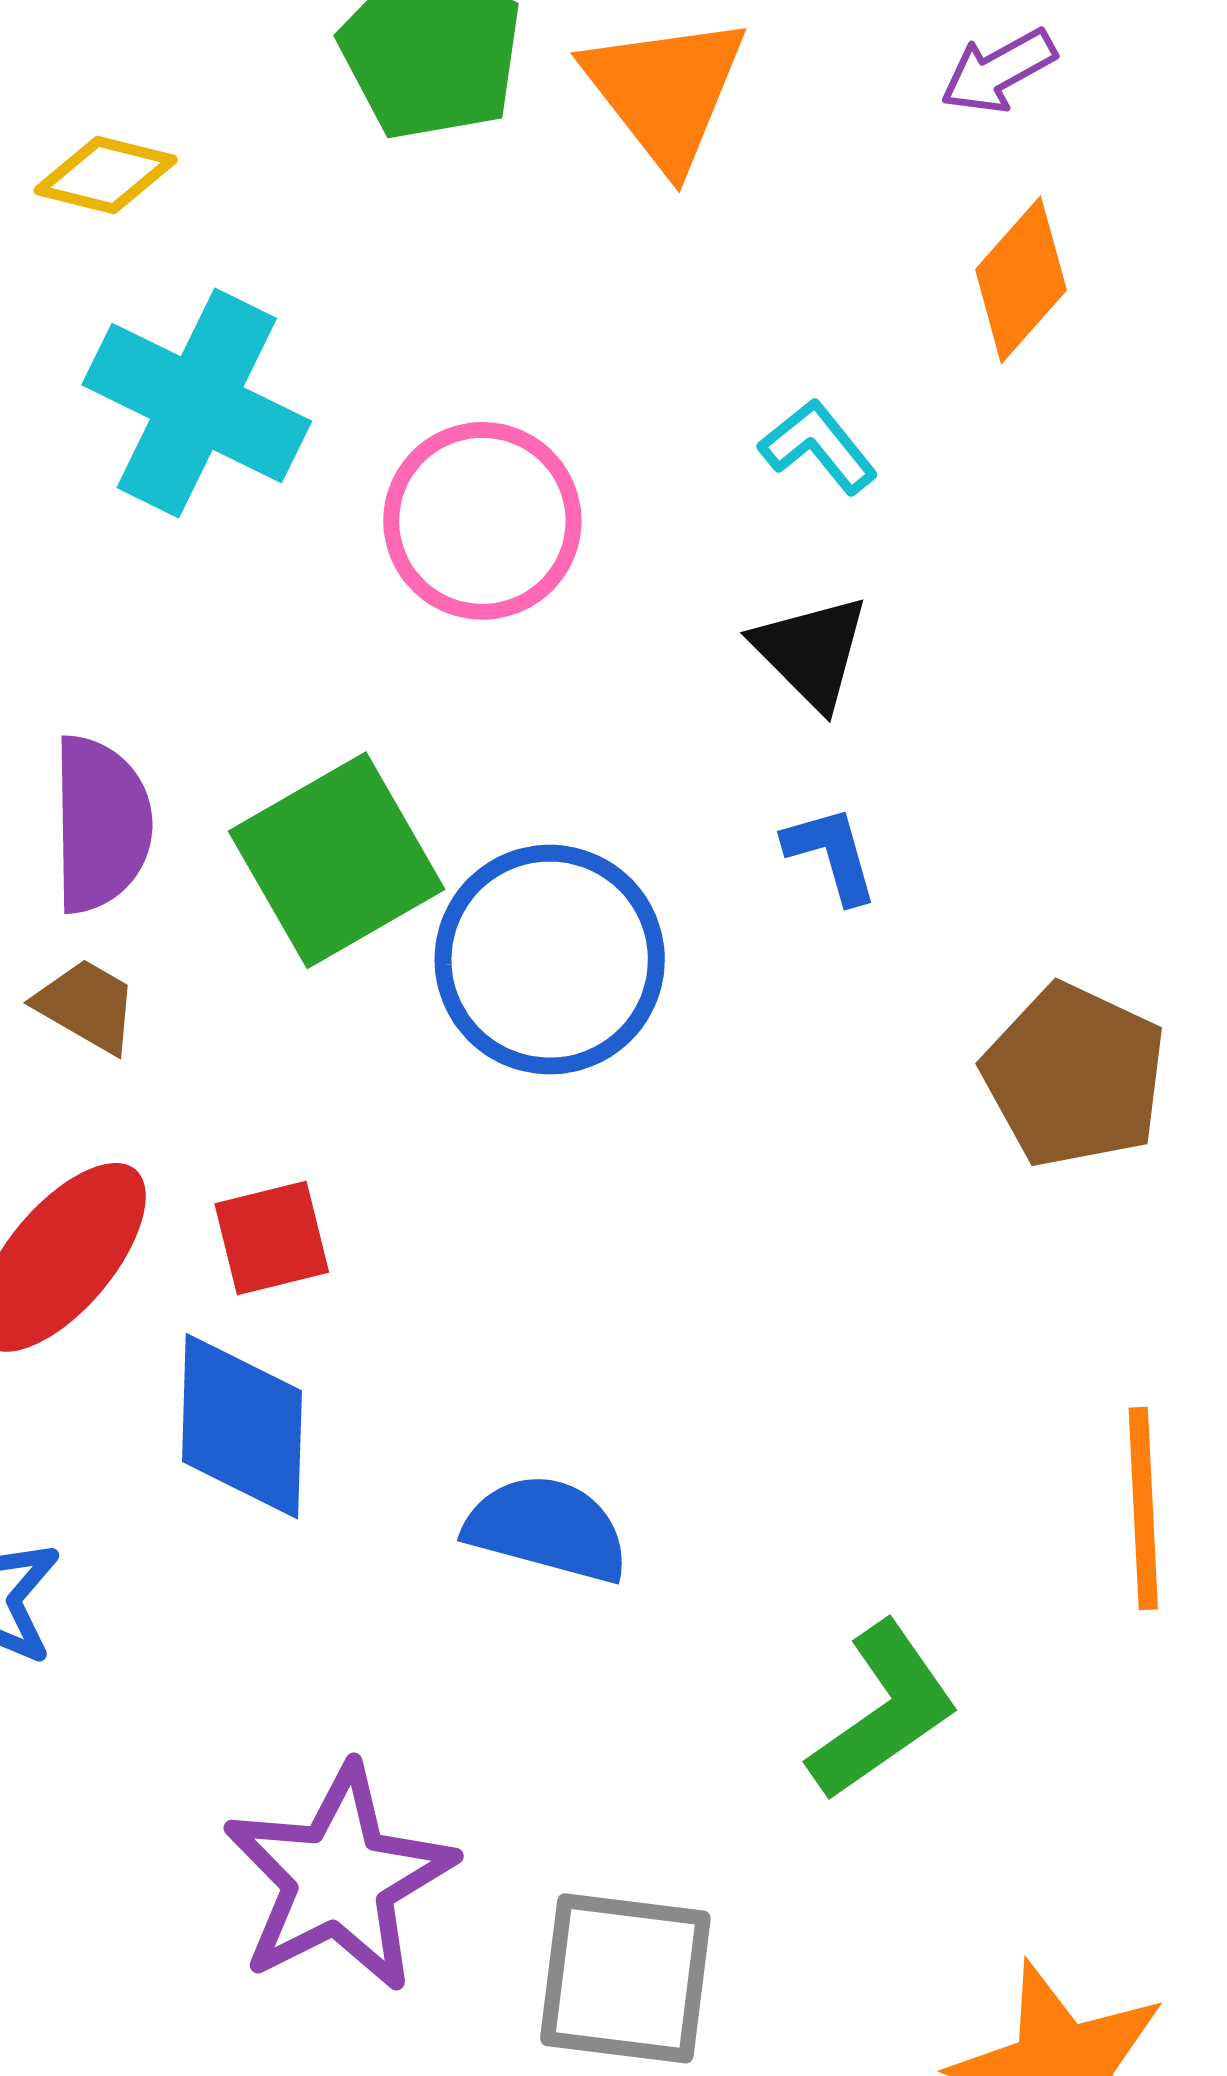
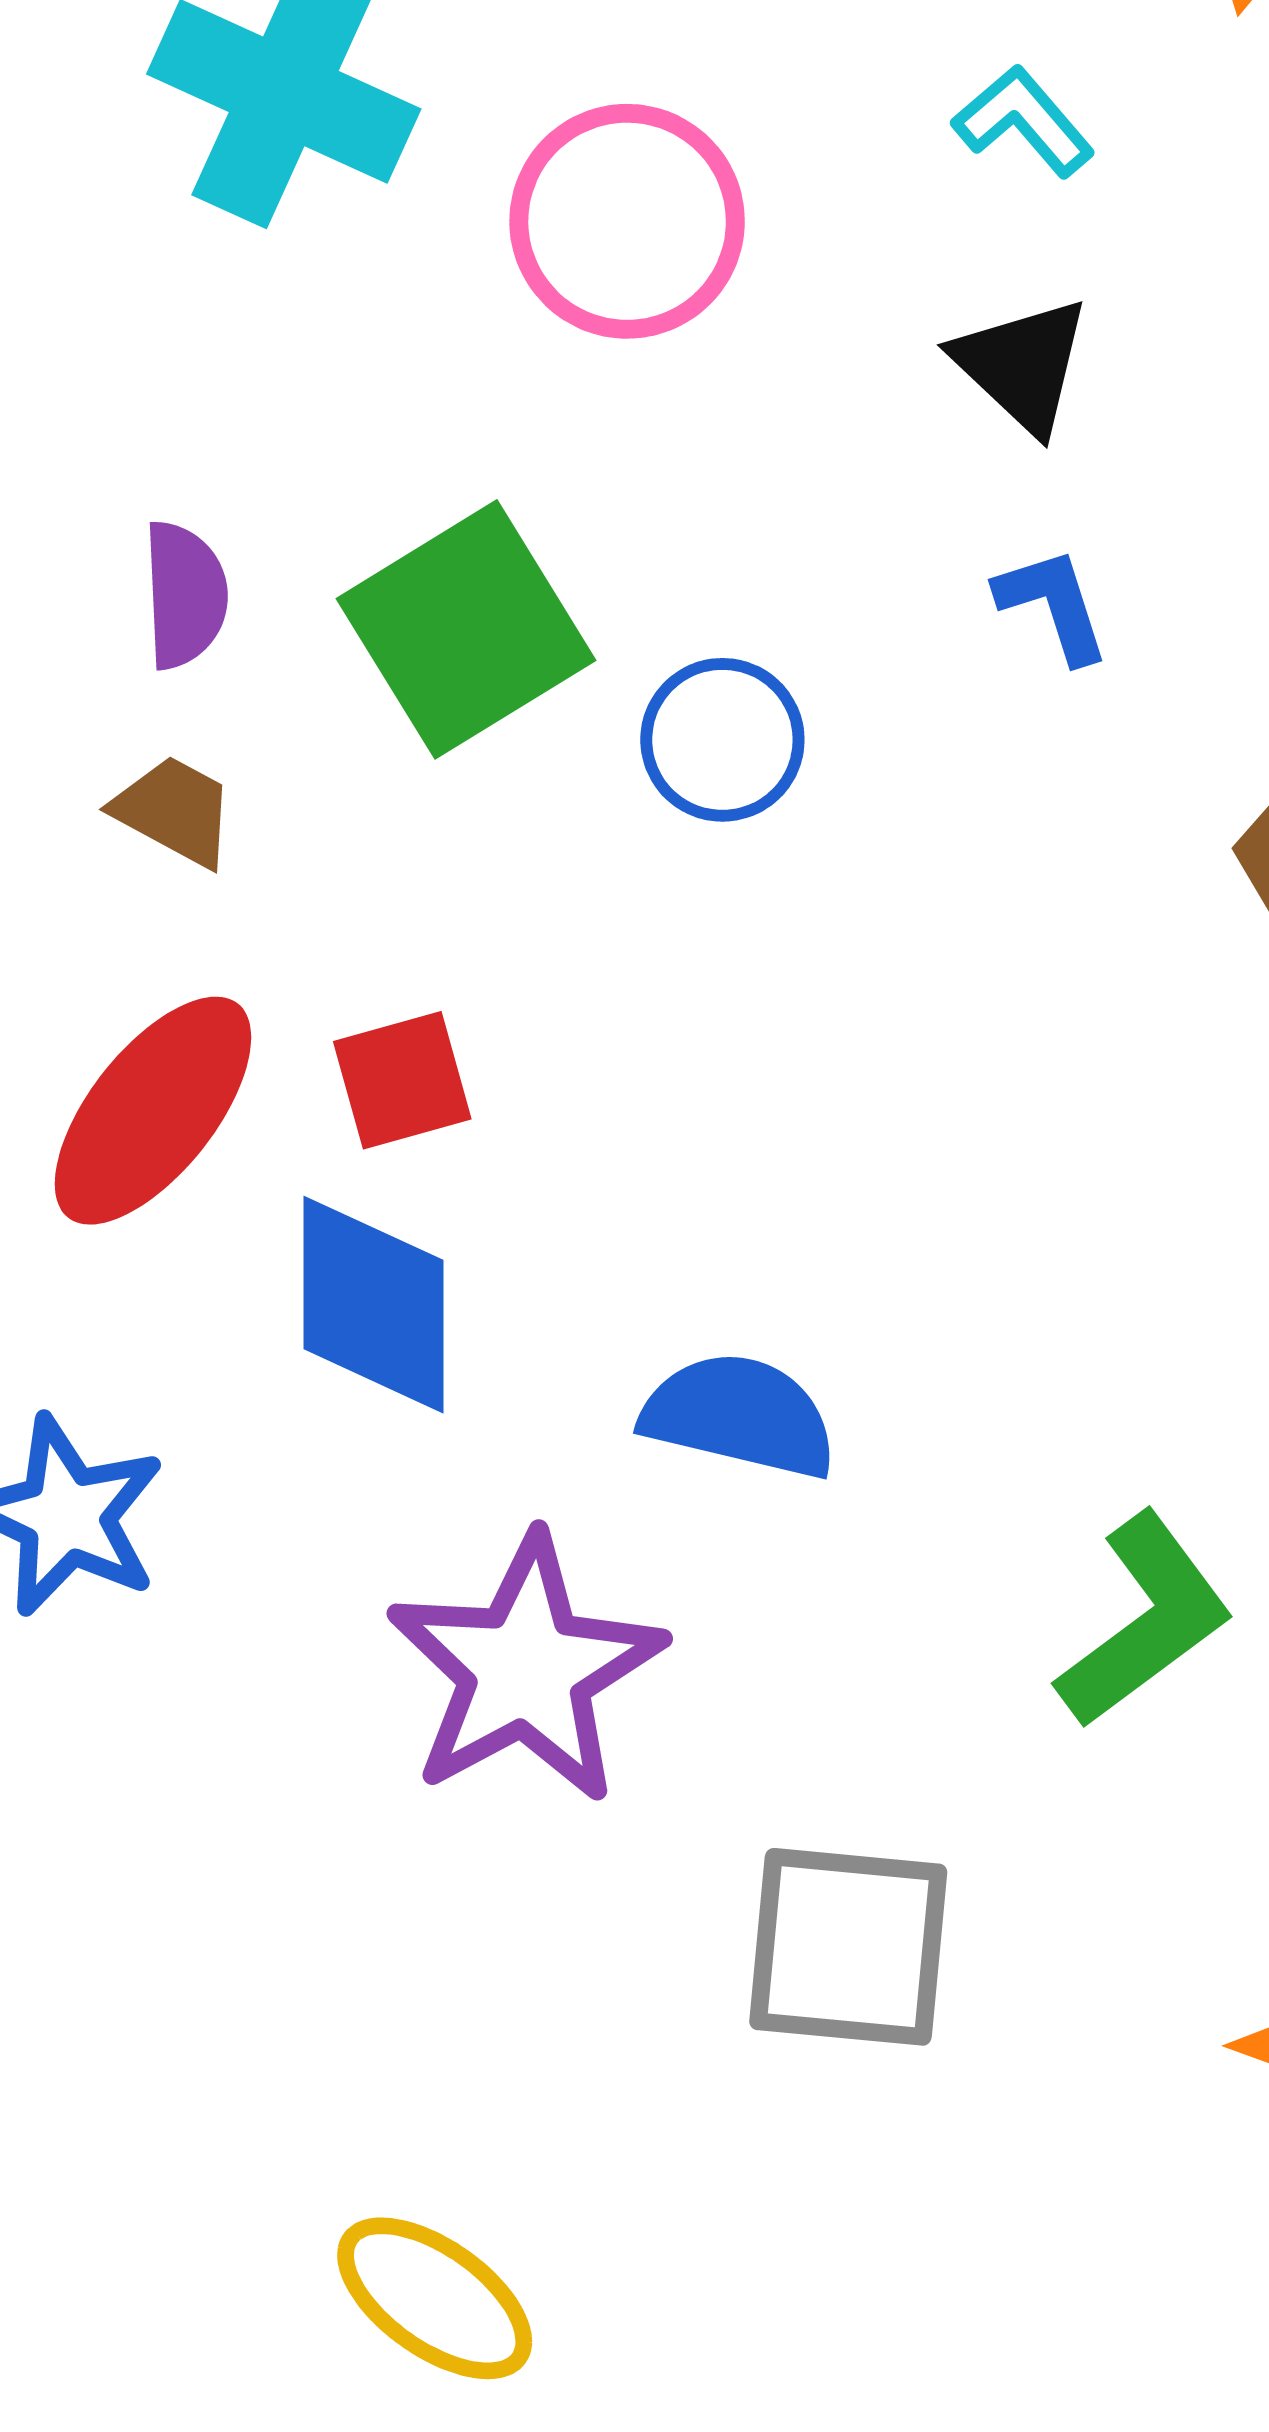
purple semicircle: (101, 824) -> (185, 595), size x0.7
blue circle: (550, 960) -> (722, 740), size x0.6
purple star: (339, 1879) -> (526, 1669), moved

